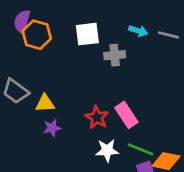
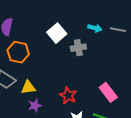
white square: (87, 34) -> (57, 33), turned -30
orange hexagon: (37, 35) -> (18, 52), moved
pink rectangle: (126, 115) -> (108, 92), moved

